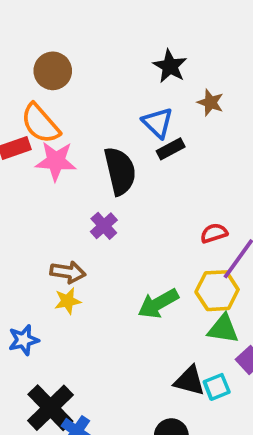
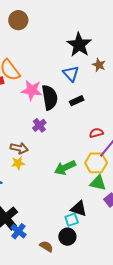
black star: (170, 66) -> (79, 45), size x1.4
brown circle: (53, 71) -> (18, 20), moved
black rectangle: (171, 149) -> (77, 101), moved
pink star: (56, 161) -> (32, 90), moved
cyan square: (217, 387) -> (72, 220), moved

